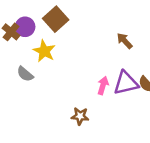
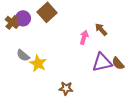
yellow star: (44, 51) -> (38, 63), moved
pink arrow: (103, 85) -> (84, 37), moved

